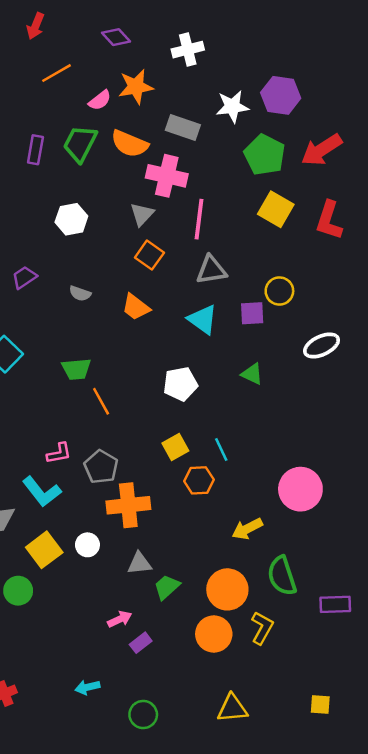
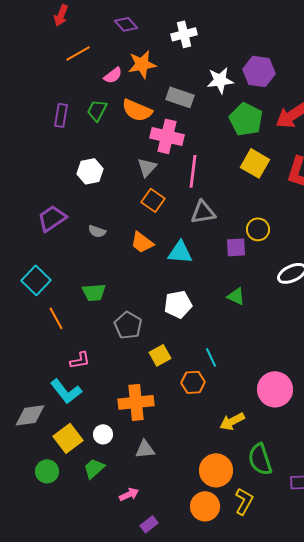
green trapezoid: (80, 144) -> (97, 110), size x0.7
purple trapezoid: (24, 277) -> (52, 218), size x1.4
cyan triangle: (203, 319) -> (180, 252), moved, turned -32
orange line: (101, 401) -> (56, 318), moved
yellow square: (175, 447) -> (160, 355), moved
gray pentagon: (101, 467) -> (128, 325), moved
green trapezoid: (167, 587) -> (94, 468), moved
purple rectangle: (141, 643) -> (149, 524), moved

